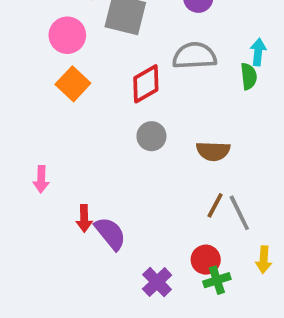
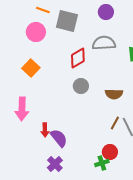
orange square: (73, 84) -> (31, 68), moved
pink arrow: (41, 179) -> (22, 109), size x1.6
green cross: (217, 280) -> (102, 163), moved
purple cross: (157, 282) -> (55, 164), moved

